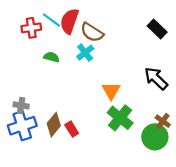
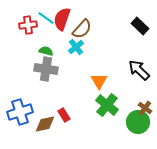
brown semicircle: (92, 32) -> (82, 29), turned -80
gray cross: (21, 105) -> (46, 69), moved, size x1.6
brown diamond: (54, 125) -> (45, 124), moved, turned 40

